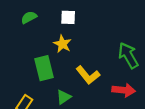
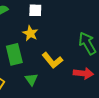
green triangle: (64, 97) -> (31, 79), turned -32

